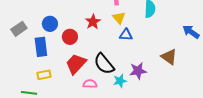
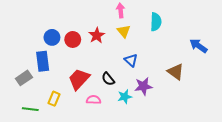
gray rectangle: (19, 29) -> (24, 78), moved
blue triangle: (126, 35) -> (131, 60), moved, turned 40
red circle: (70, 37) -> (73, 39), moved
black semicircle: (104, 64) -> (108, 79), size x0.6
yellow rectangle: (44, 75) -> (54, 99), moved, turned -56

